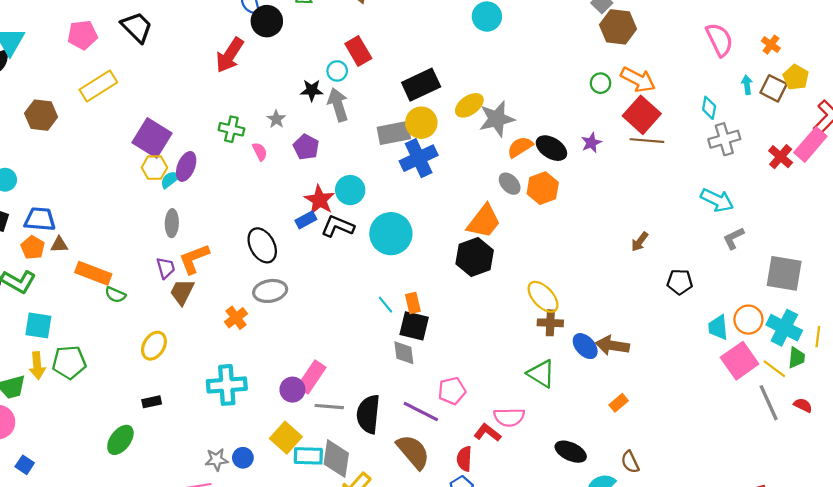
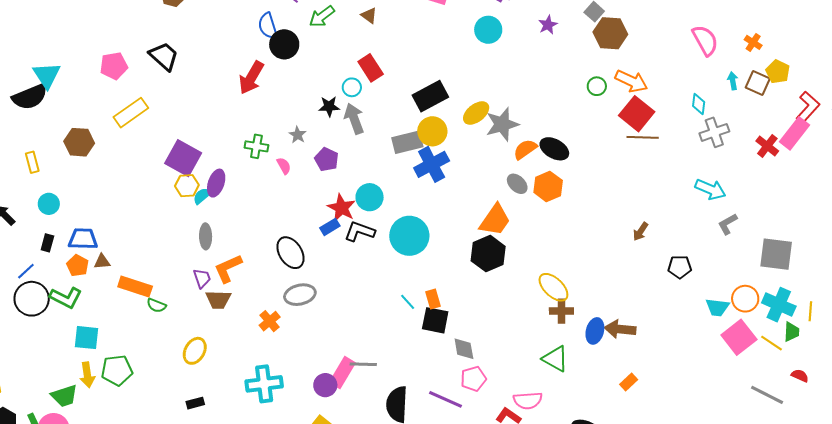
purple star: (591, 143) -> (548, 25), moved
brown trapezoid: (182, 292) -> (218, 300), turned -112
cyan trapezoid: (718, 327) -> (717, 307), turned -75
blue ellipse: (585, 346) -> (595, 331), turned 60
gray diamond: (404, 353) -> (464, 349), moved
gray line: (769, 403) -> (767, 395), moved, turned -36
gray line: (329, 407) -> (363, 364), moved

